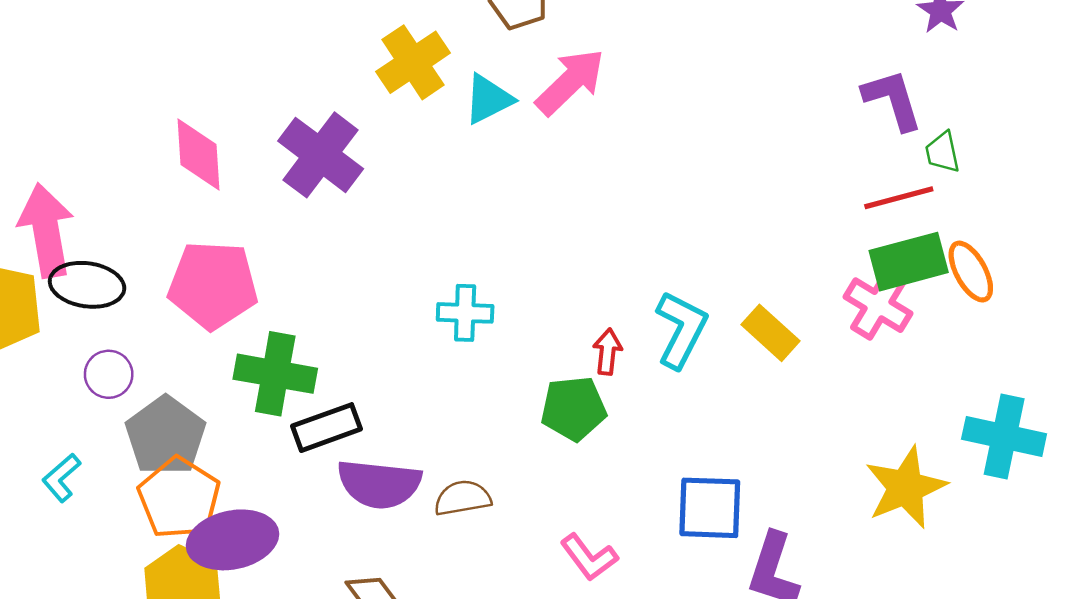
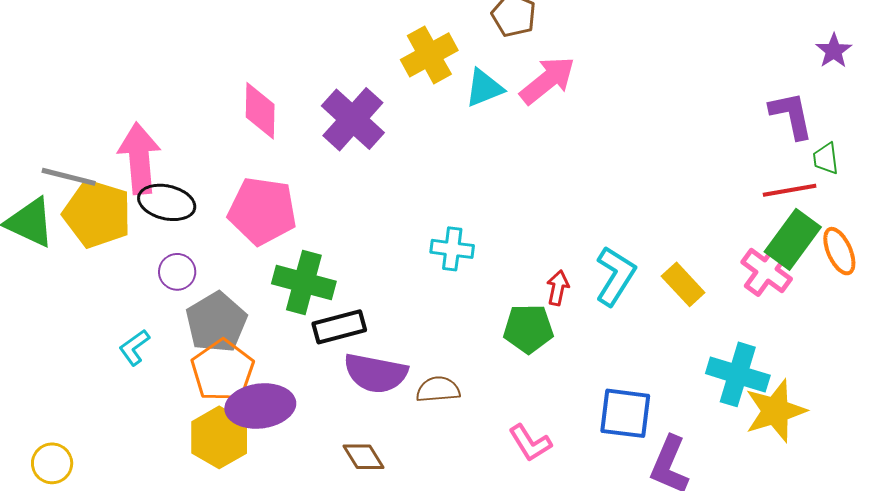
green rectangle: (909, 262) -> (793, 239), turned -44
cyan cross: (1004, 437) -> (738, 374), moved

